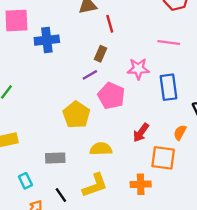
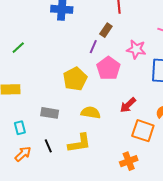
purple line: (90, 75) -> (93, 47), turned -48
orange cross: (141, 184) -> (129, 161), moved, turned -30

